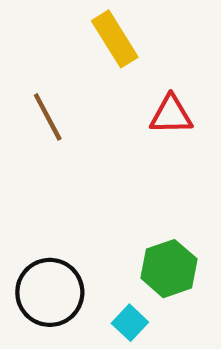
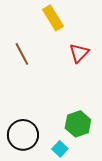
red triangle: (171, 115) -> (79, 53), turned -45

